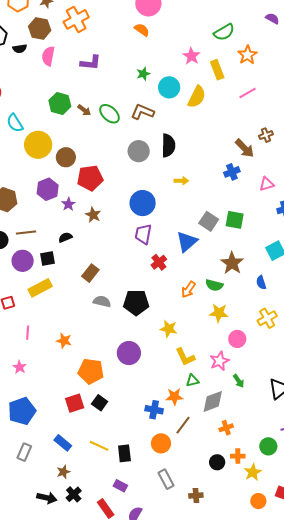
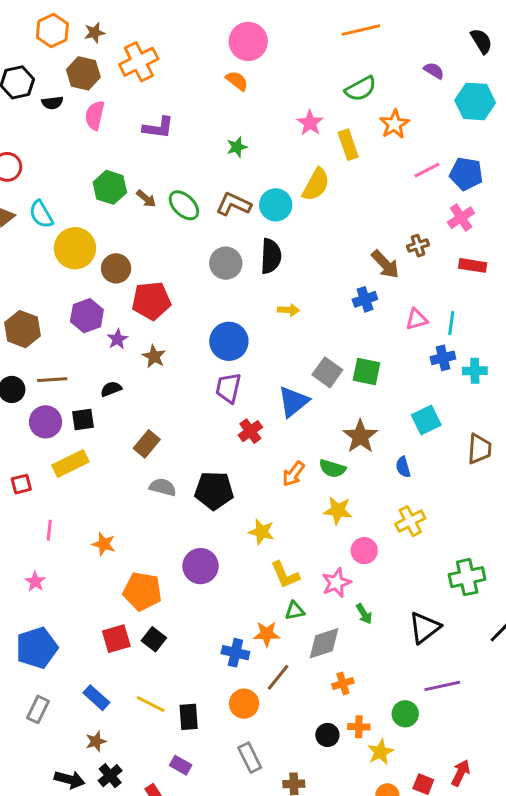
cyan circle: (169, 87) -> (276, 205), moved
pink line: (248, 93) -> (427, 170), moved

